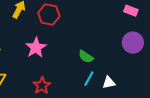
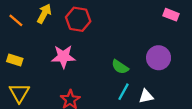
purple circle: (133, 43) -> (159, 58), moved
pink star: (36, 48) -> (63, 57), turned 30

